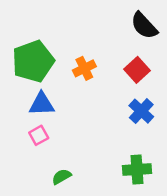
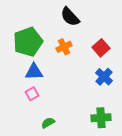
black semicircle: (144, 26) -> (70, 17), moved

